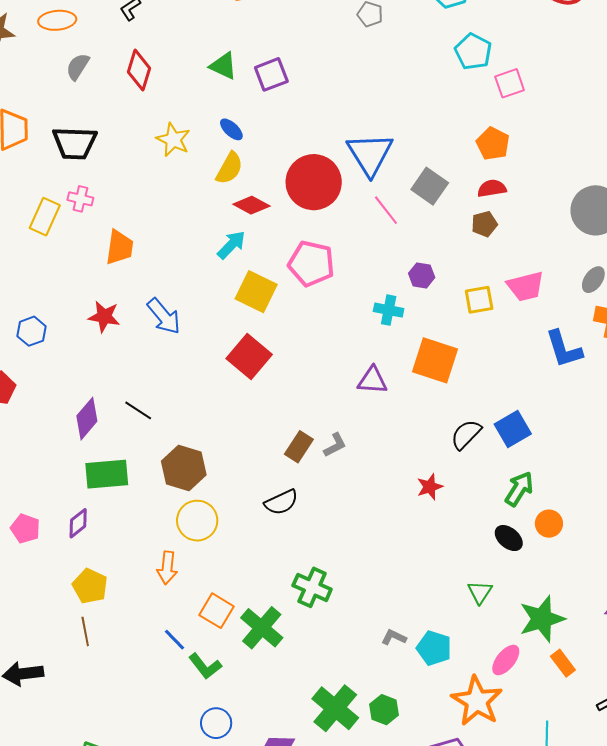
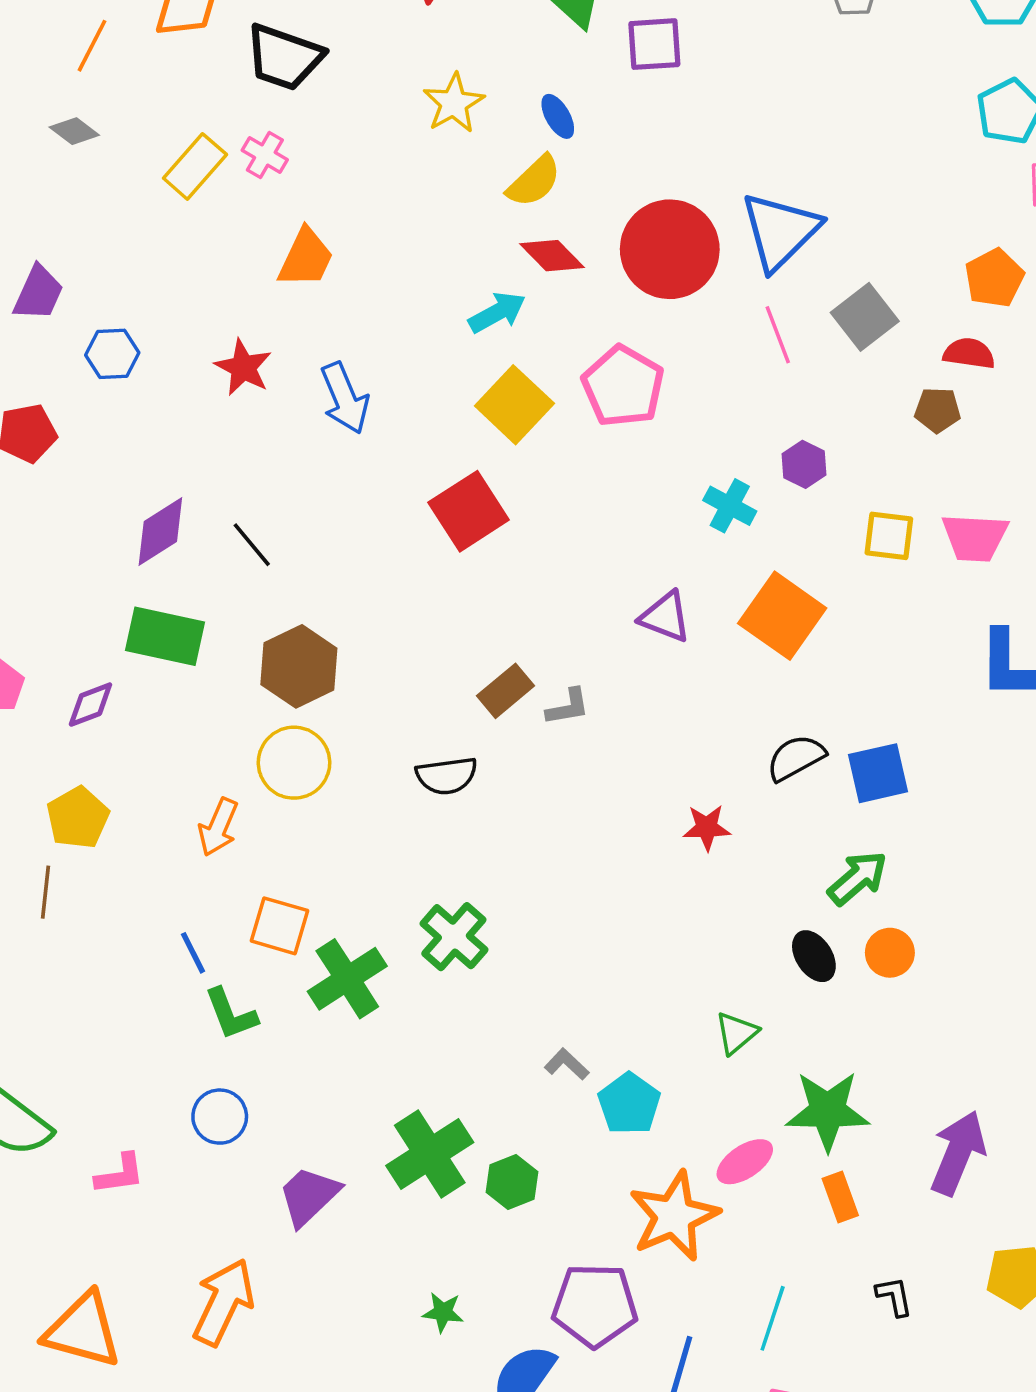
orange square: (216, 611) -> (279, 926), turned -32

